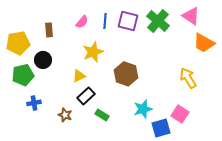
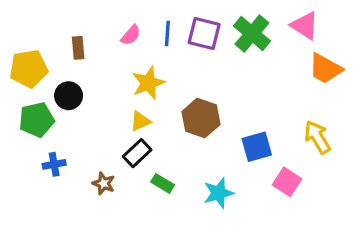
yellow triangle: (79, 76) -> (140, 121), moved
yellow arrow: (188, 78) -> (317, 137), moved
cyan star: (143, 109) -> (218, 193), moved
blue square: (161, 128) -> (257, 147), moved

